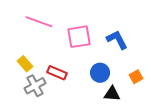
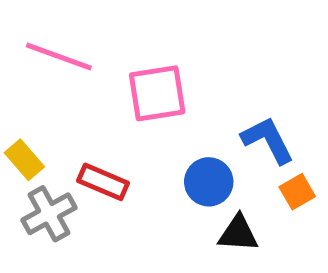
blue L-shape: (117, 40) -> (268, 140), moved

